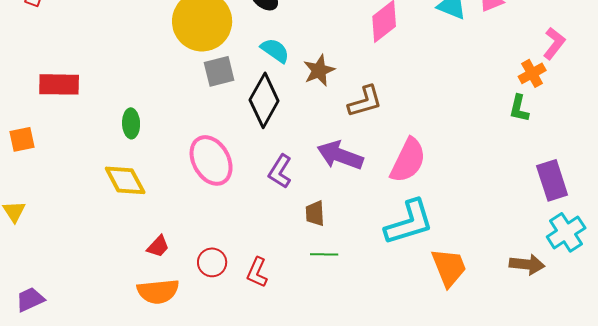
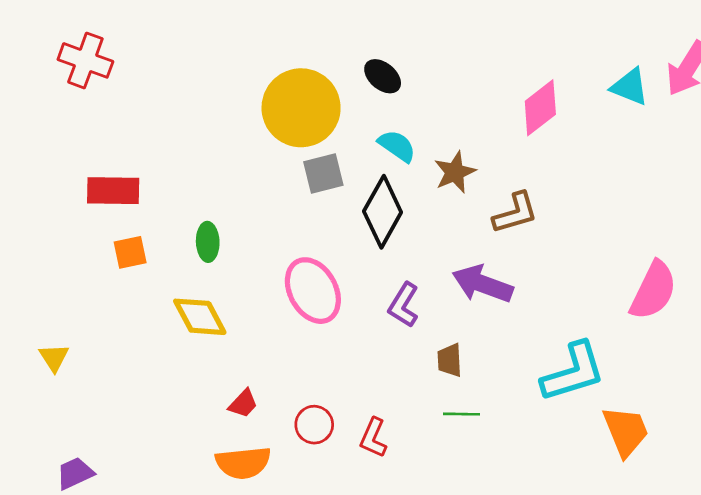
orange square: (22, 139) -> (130, 252), moved
pink semicircle: (408, 160) -> (653, 291), moved

